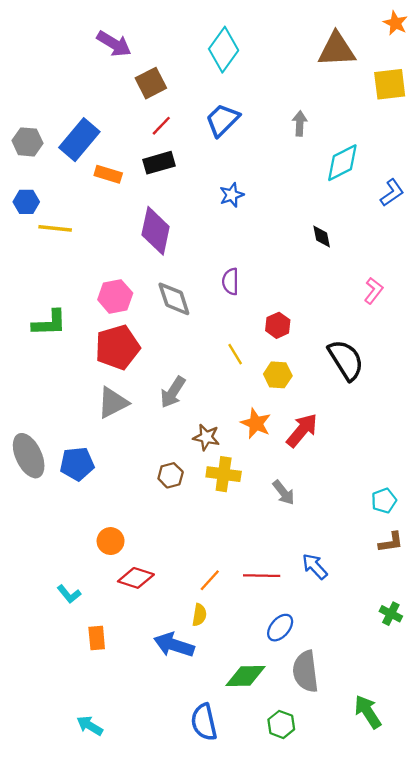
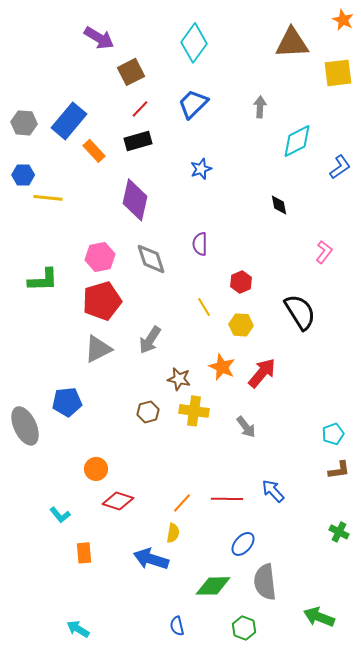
orange rectangle: (108, 174) -> (94, 151), turned 30
gray ellipse: (29, 456) -> (25, 426), moved
green arrow: (368, 712) -> (319, 617), turned -36
blue semicircle: (204, 722) -> (177, 626), size x0.6

